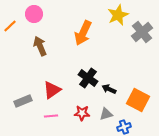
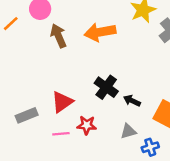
orange arrow: (83, 33) -> (100, 32), turned 55
brown arrow: (40, 46) -> (58, 36), moved
red star: (82, 113) -> (87, 125), moved

